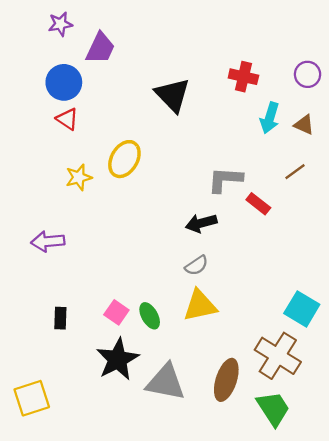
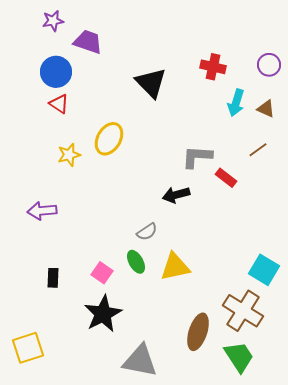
purple trapezoid: (100, 48) -> (88, 42), turned -96
gray semicircle: (197, 265) -> (147, 232), moved
green ellipse: (150, 316) -> (136, 262), moved
gray triangle: (166, 382) -> (140, 361), moved

